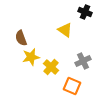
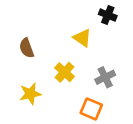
yellow star: (31, 57) -> (30, 94), moved
yellow cross: (51, 67) -> (65, 72), moved

